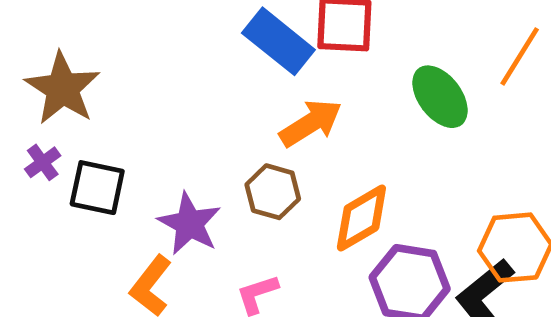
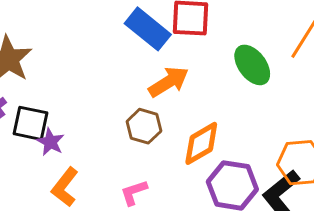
purple star: (189, 224) -> (50, 142), moved, size x0.7

